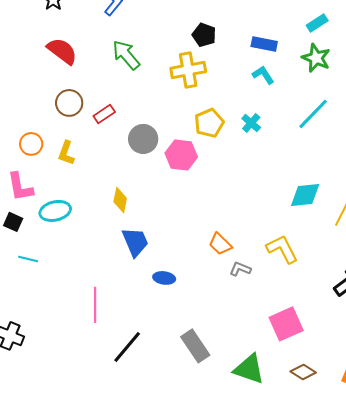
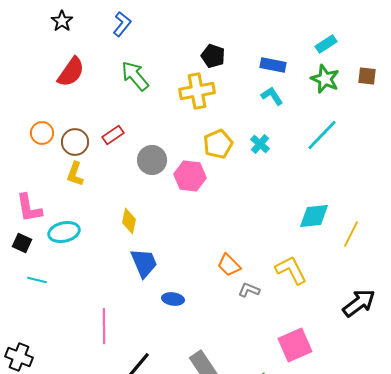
red semicircle: (62, 51) -> (71, 72), turned 88
brown circle: (69, 103) -> (75, 142), moved
orange circle: (31, 144) -> (42, 133), moved

